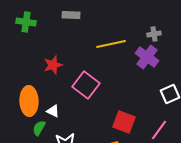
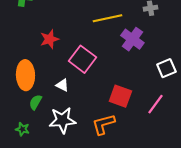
purple cross: (147, 57) -> (132, 39), moved
white triangle: (53, 111) -> (62, 85), moved

